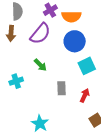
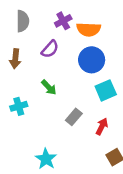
brown arrow: (11, 33) -> (15, 59), moved
purple semicircle: (40, 34) -> (50, 49), size x0.7
gray rectangle: (62, 88) -> (74, 117), turned 40

